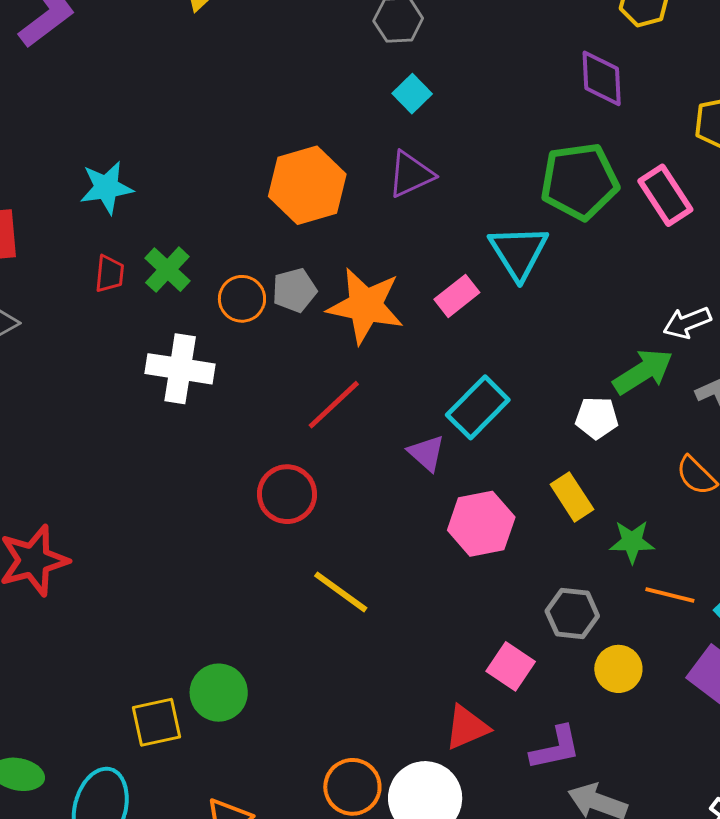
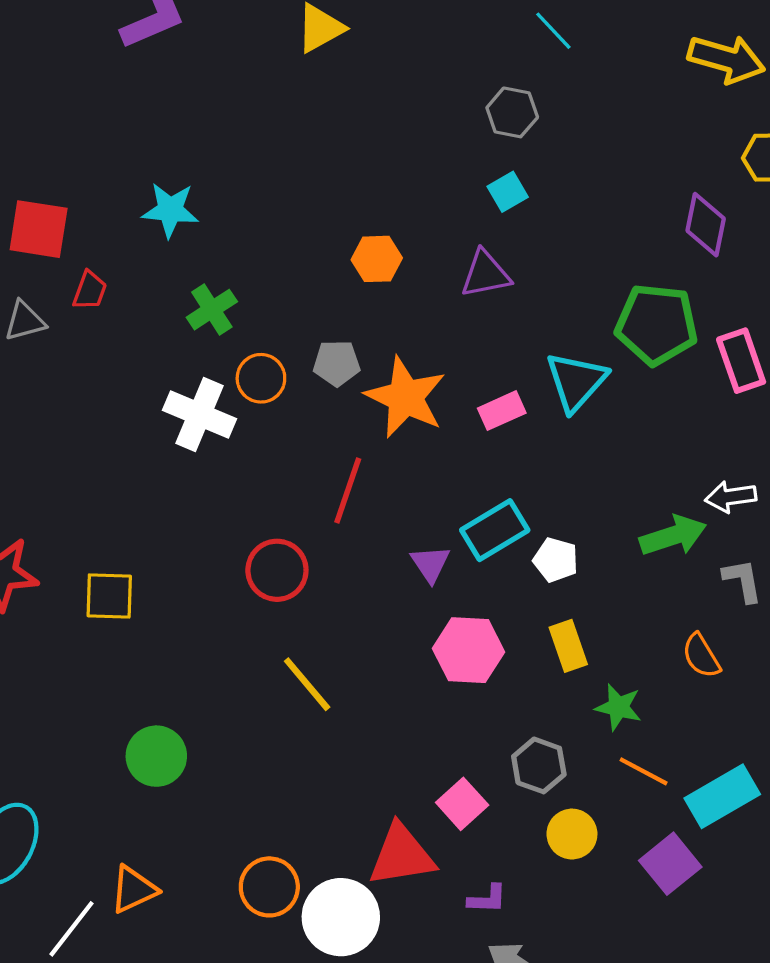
orange hexagon: (307, 185) -> (377, 259), size x0.6
red trapezoid: (110, 274) -> (90, 291), moved
orange circle: (242, 299) -> (261, 378), moved
red line: (334, 405) -> (348, 491), turned -42
white pentagon: (597, 418) -> (556, 560), moved
yellow square: (157, 722) -> (109, 596), moved
red triangle: (467, 727) -> (402, 855), size x1.4
purple L-shape: (556, 748) -> (487, 899), size x0.7

